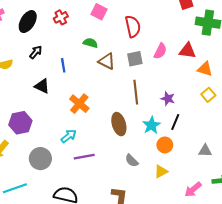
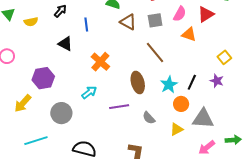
red triangle: (187, 51) -> (206, 14), turned -42
orange triangle: (205, 69) -> (189, 34), moved
brown line: (136, 92) -> (155, 52), turned -35
purple star: (168, 99) -> (217, 81), moved
gray triangle: (205, 151) -> (203, 119), moved, size x1.6
purple line: (84, 157) -> (119, 107), moved

